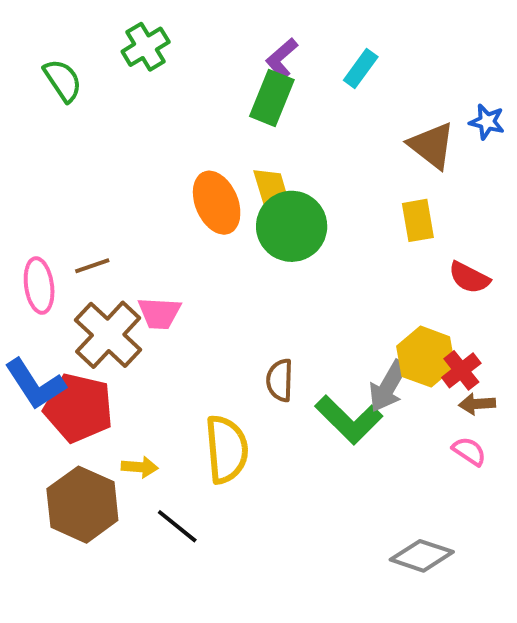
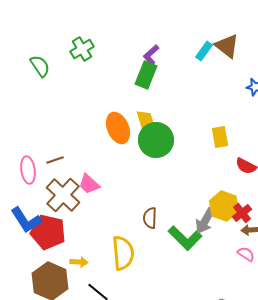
cyan rectangle: (361, 68) -> (204, 51), moved
brown triangle: (432, 145) -> (227, 46), moved
pink trapezoid: (159, 313) -> (89, 184), turned 40

